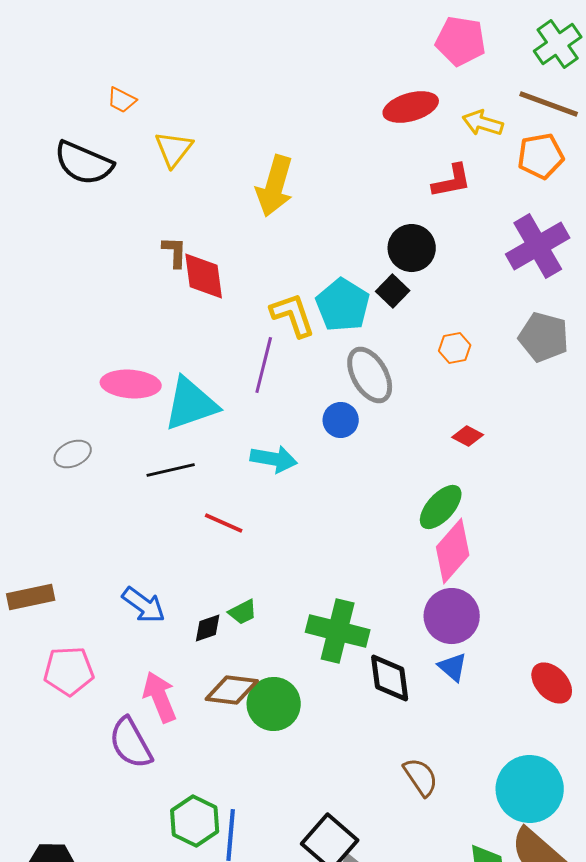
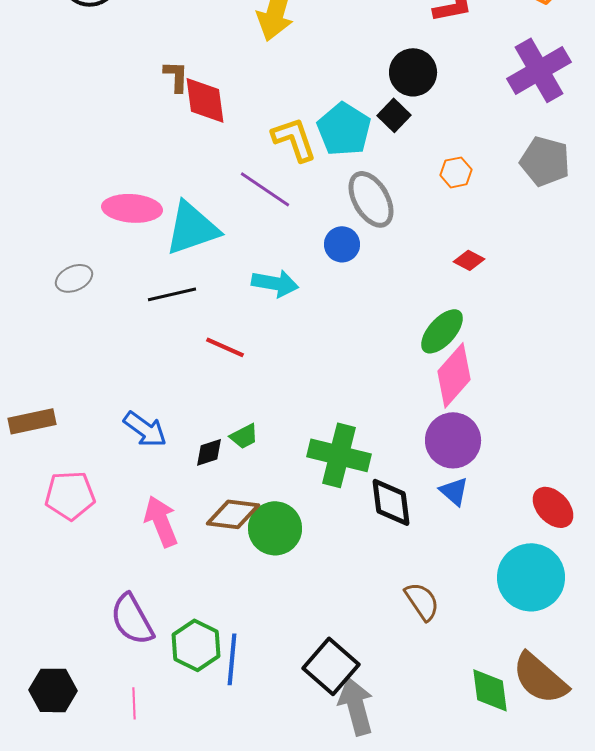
purple line: (264, 365) -> (265, 189), turned -70
purple semicircle: (131, 743) -> (132, 619), moved
cyan circle: (530, 789) -> (531, 577), moved

